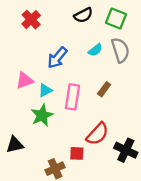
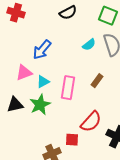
black semicircle: (83, 15) -> (68, 13), moved
red cross: (31, 20) -> (16, 13), moved, turned -30
blue arrow: (57, 58) -> (42, 50), moved
black triangle: (15, 145) -> (15, 105), moved

